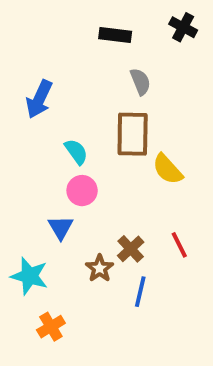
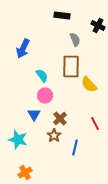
black cross: (183, 27) -> (98, 26), moved
brown cross: (131, 249) -> (60, 118), moved
orange cross: (51, 327) -> (25, 172), moved

